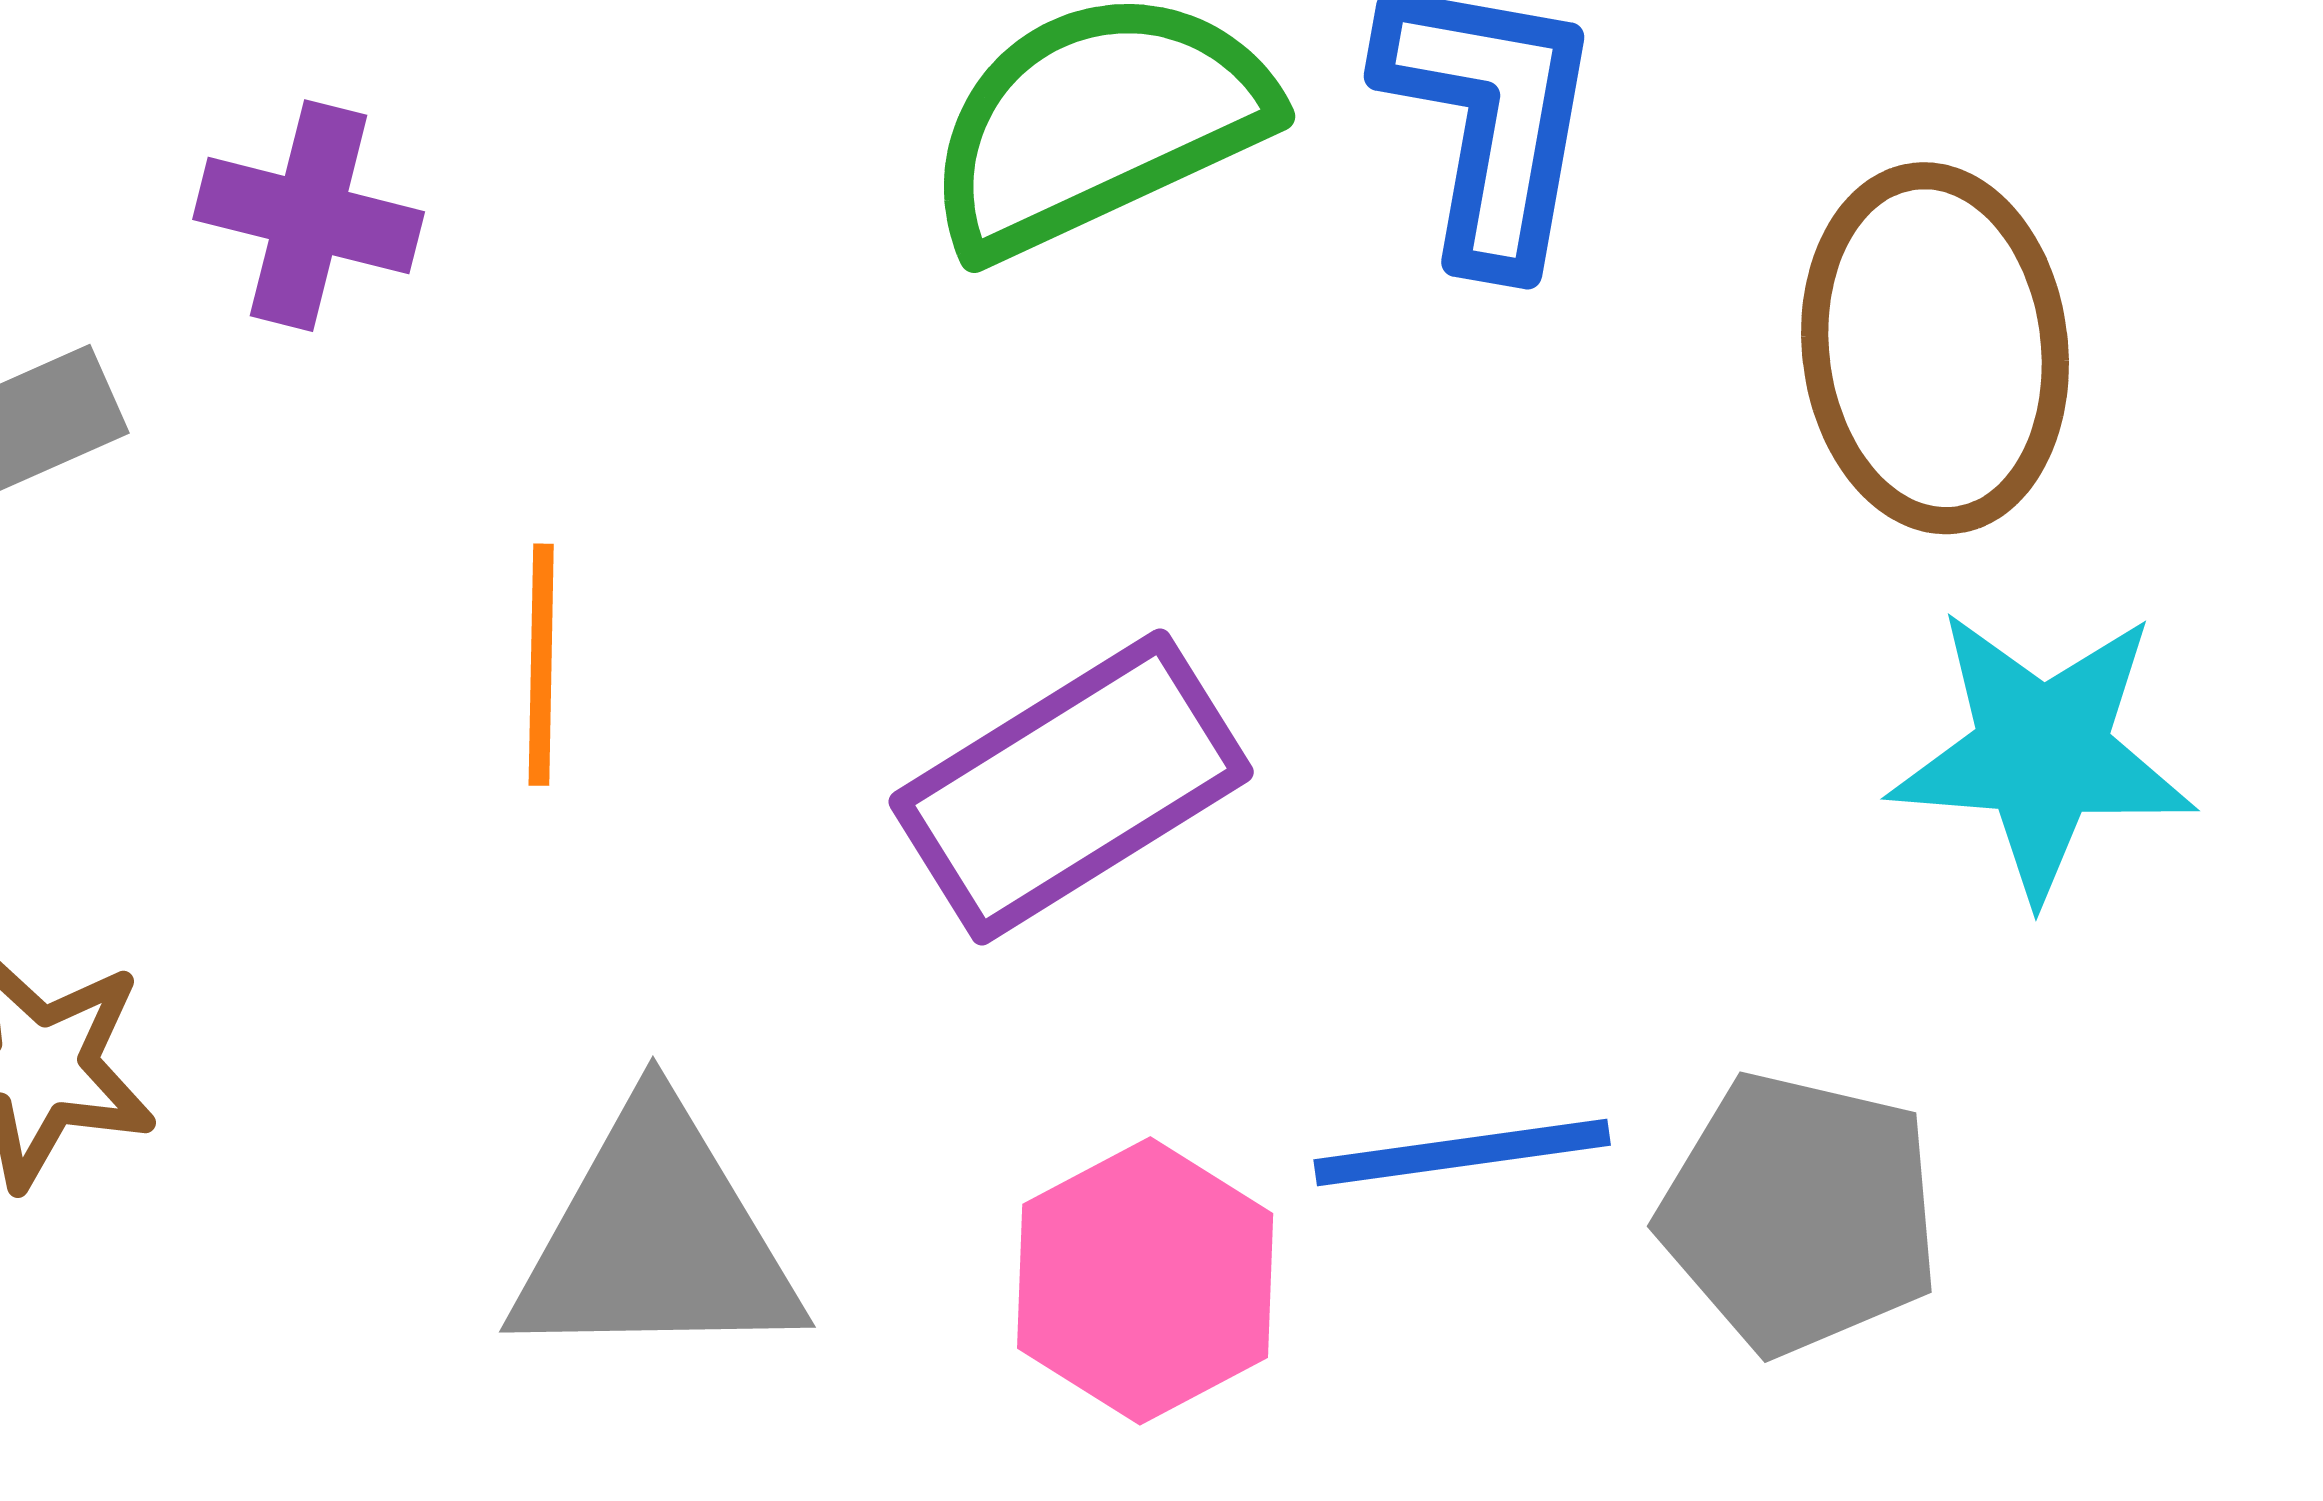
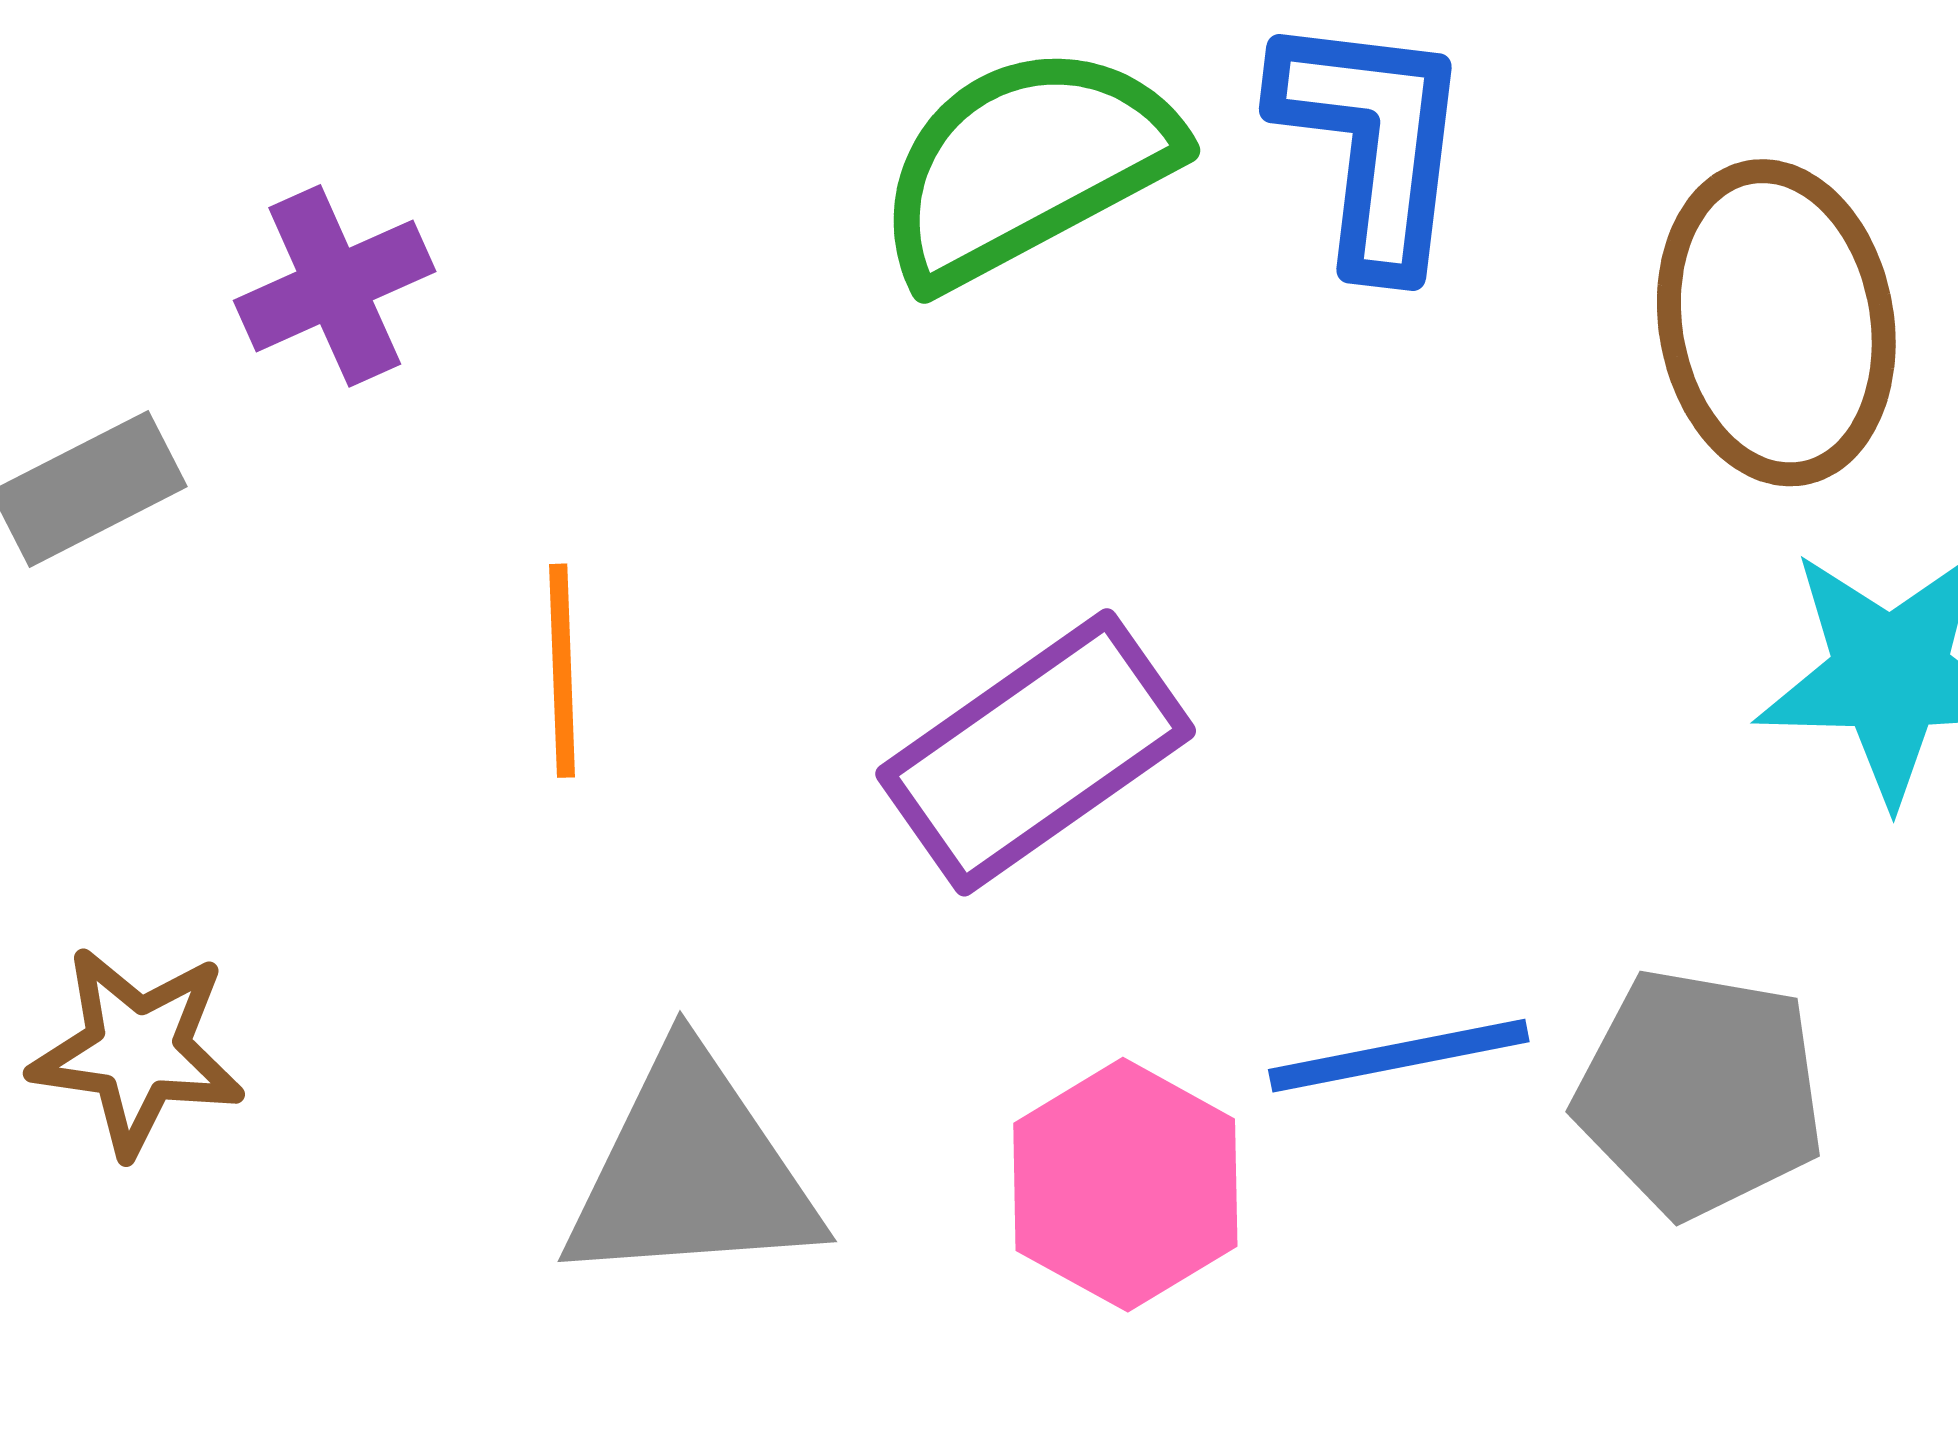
purple cross: (309, 216) -> (335, 286), turned -35

